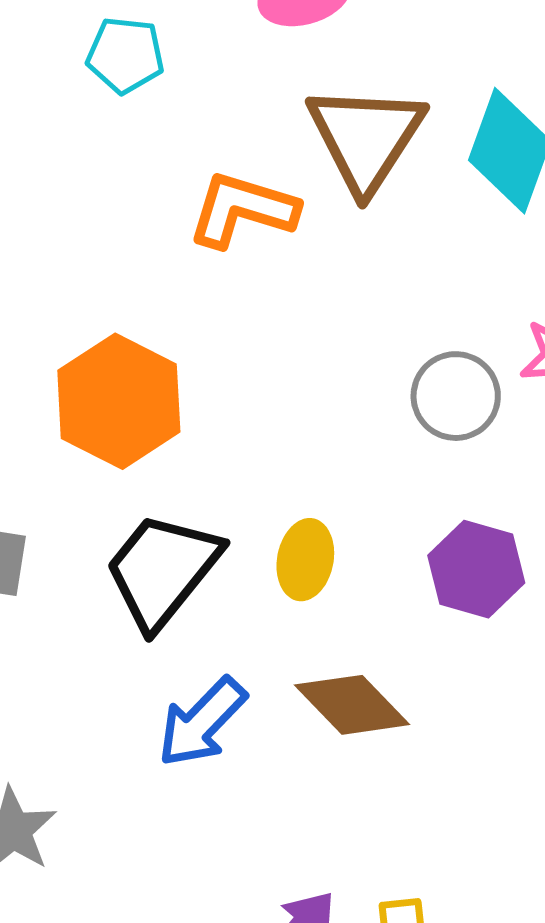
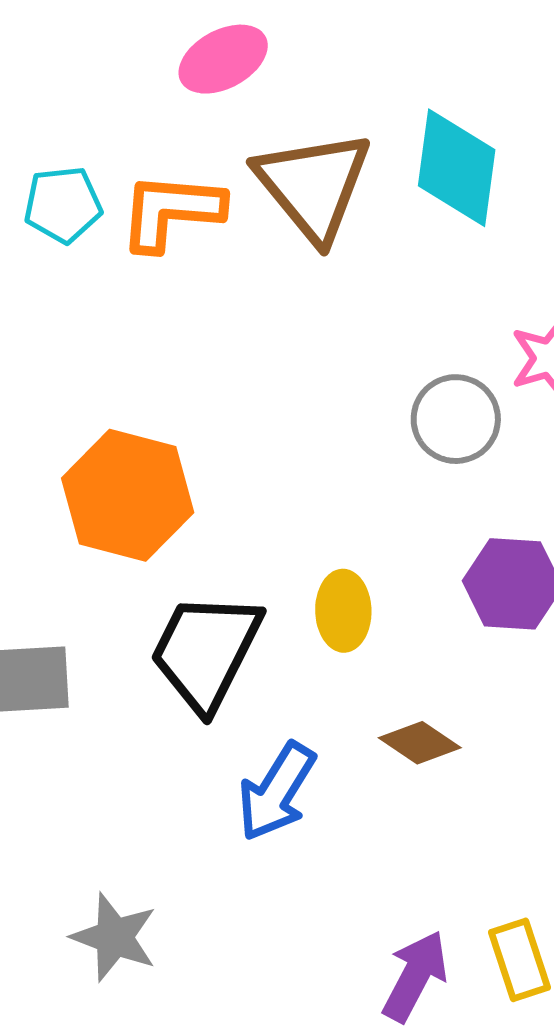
cyan pentagon: (125, 55) -> (63, 205), moved
orange L-shape: (243, 210) -> (171, 211), moved
brown diamond: (352, 705) -> (420, 743), size x0.7

